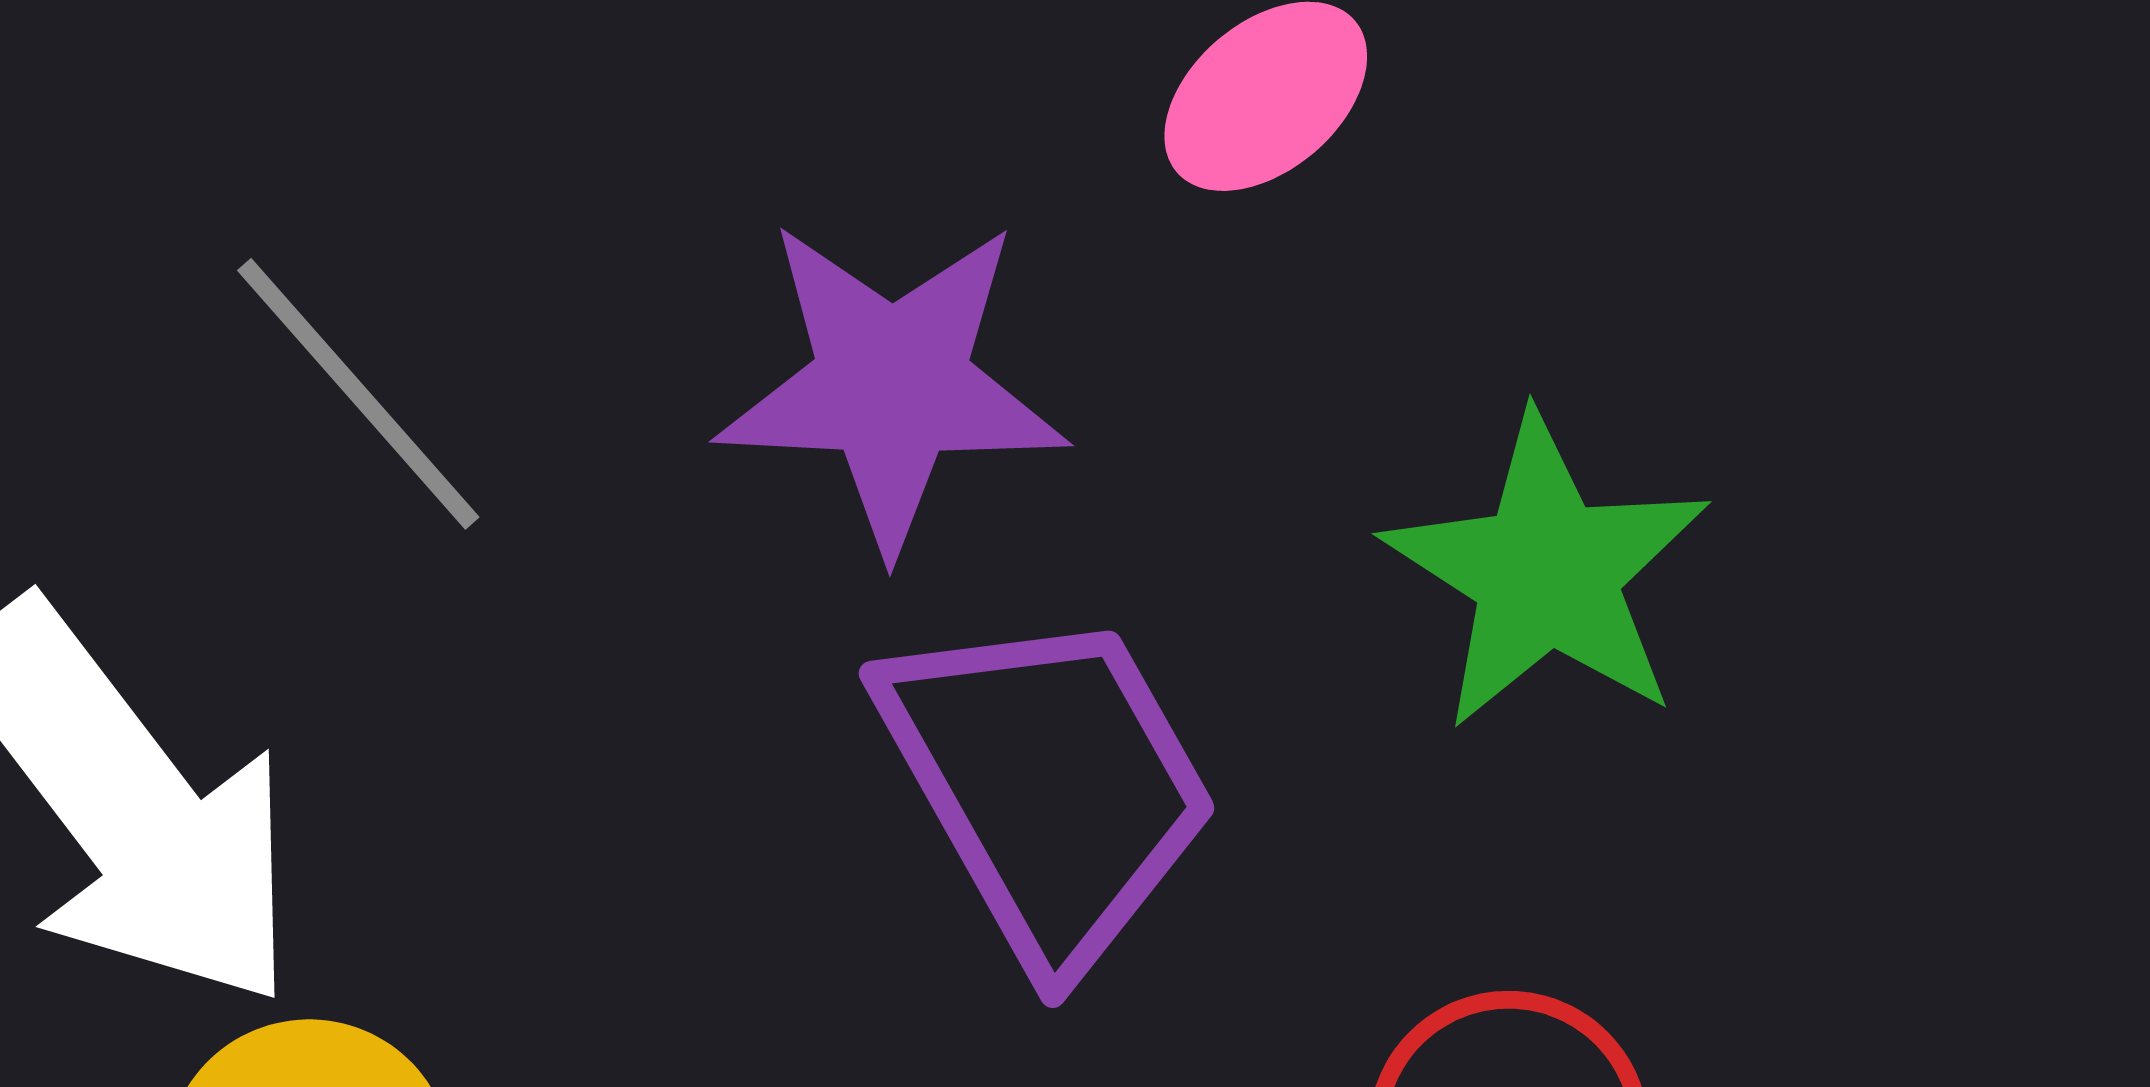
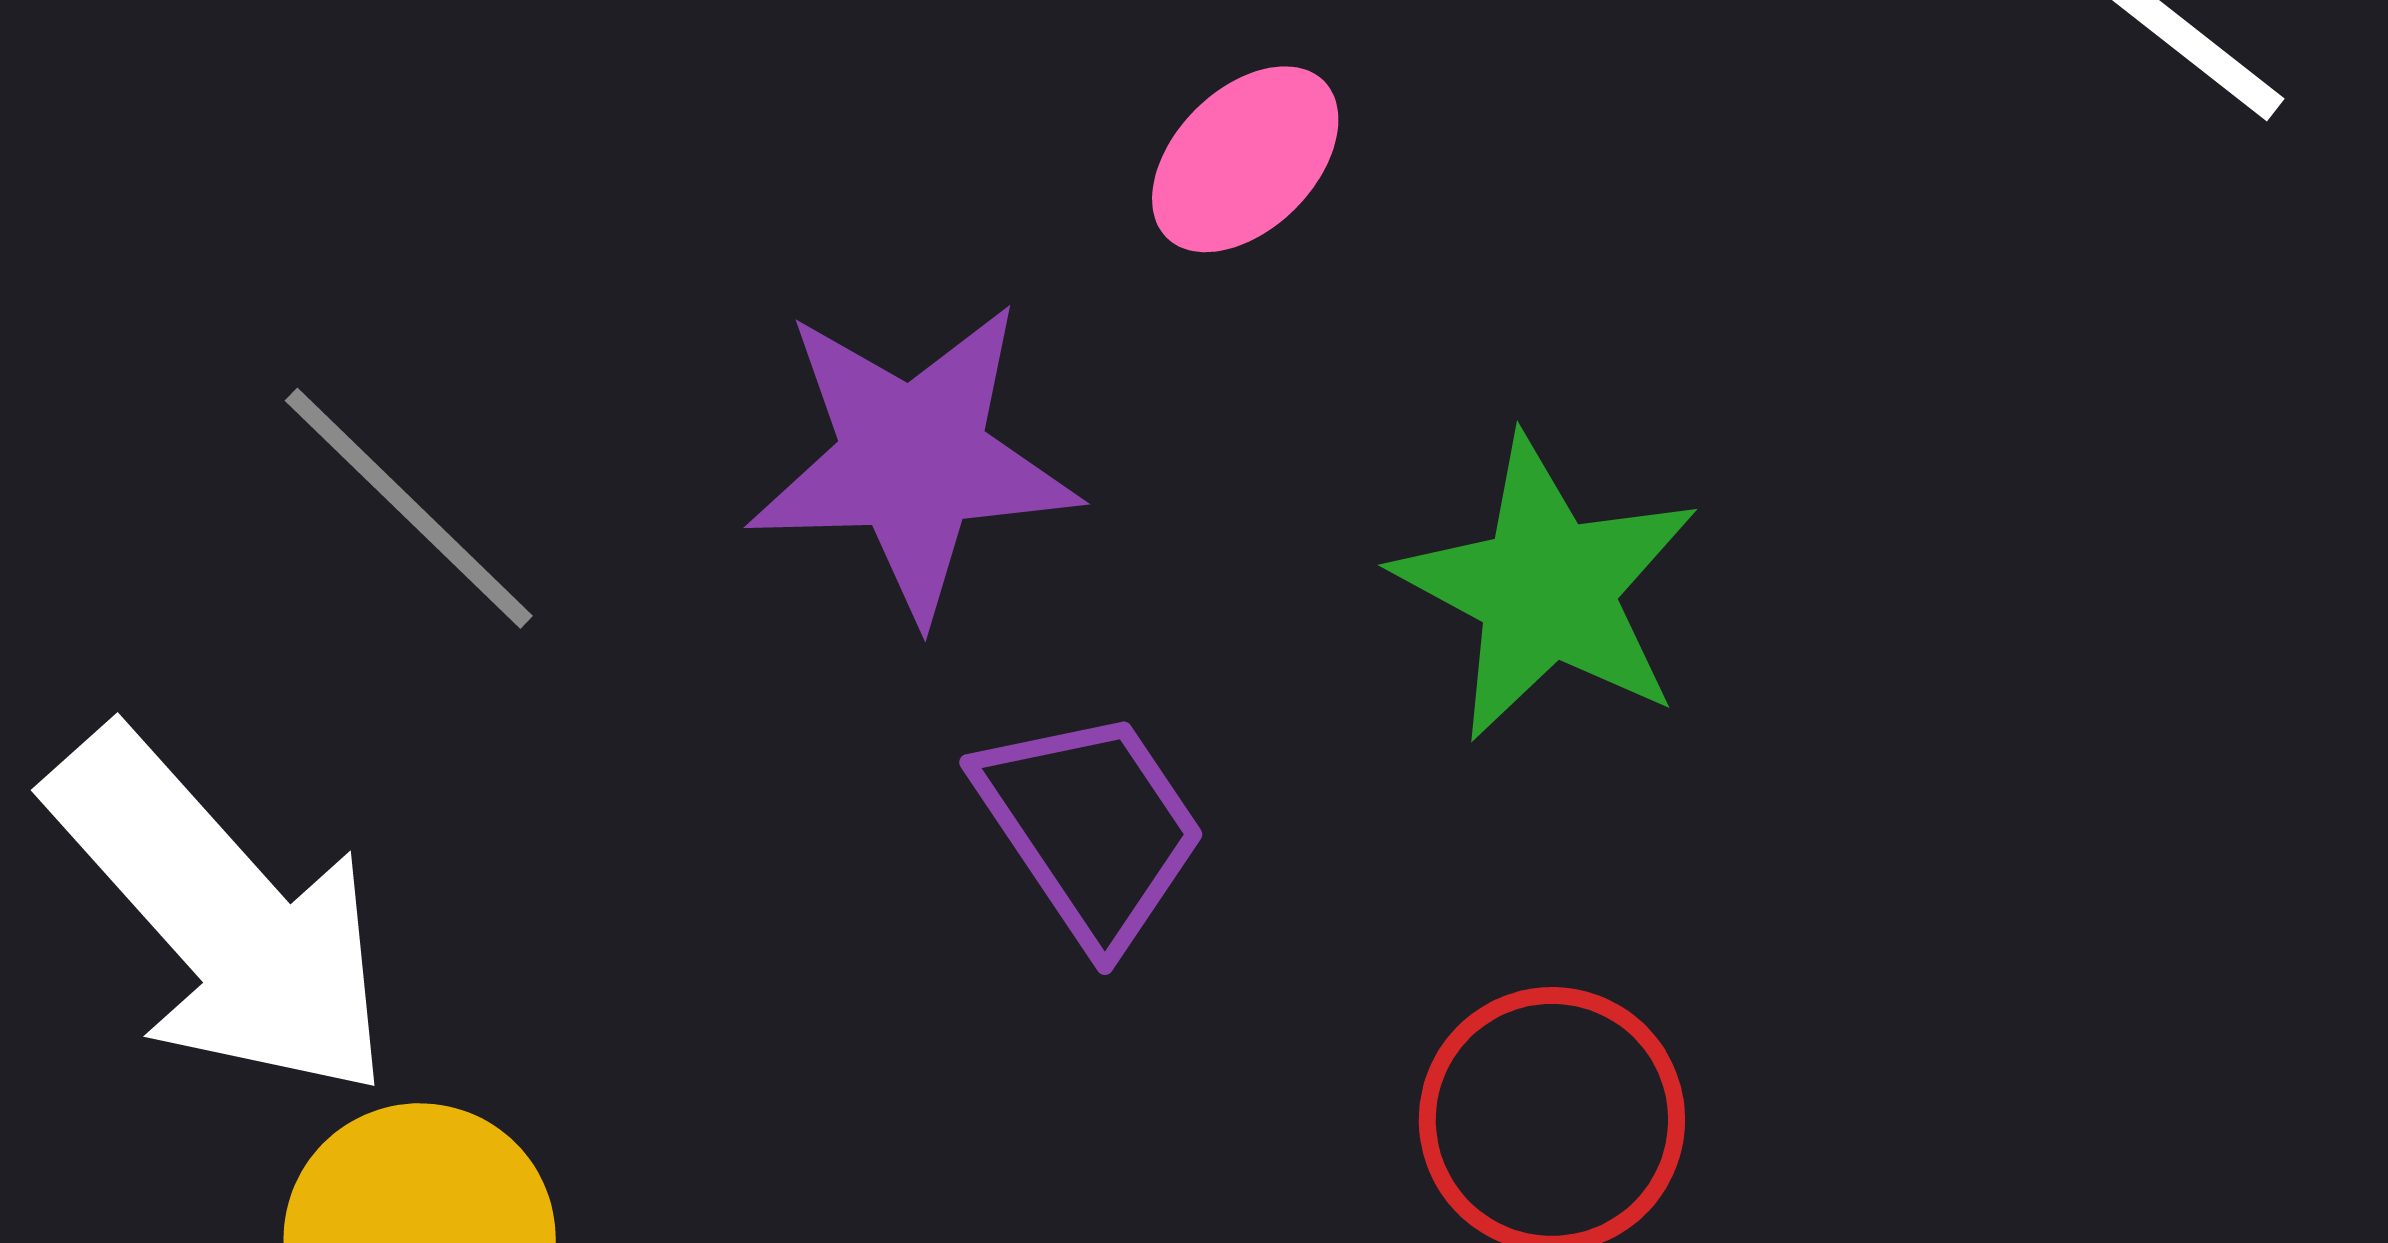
purple trapezoid: (1048, 786) -> (1091, 828), size x0.7

